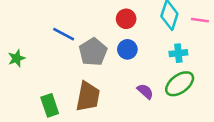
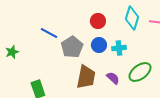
cyan cross: (178, 53) -> (119, 48), moved
brown trapezoid: (88, 97) -> (86, 77), moved

